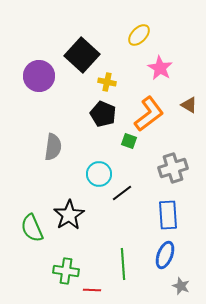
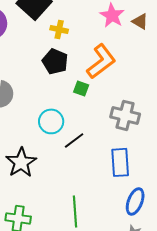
brown triangle: (189, 105) -> (140, 21), moved
gray cross: (173, 168) -> (125, 115), turned 32
blue ellipse: (165, 255) -> (135, 201), moved

